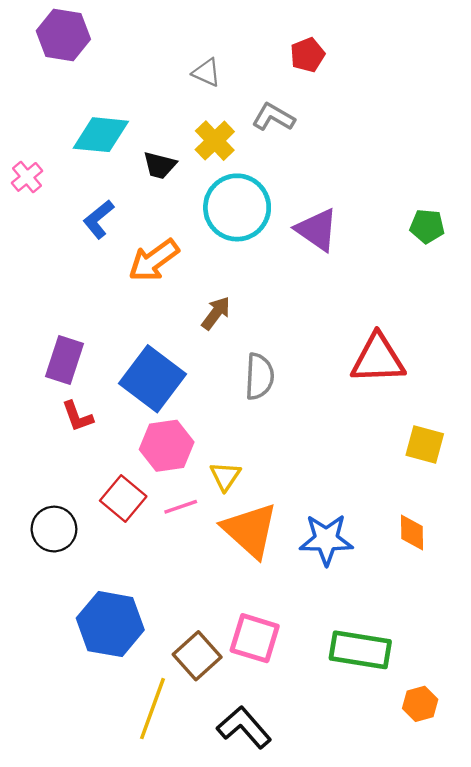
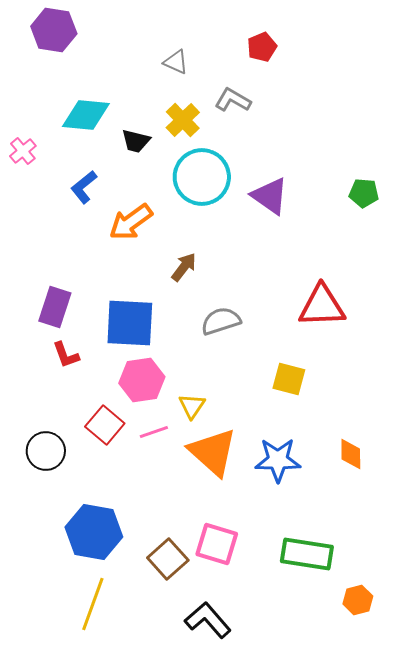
gray semicircle: (259, 376) -> (221, 321), turned -111
blue square: (153, 379) -> (130, 323), turned -34
yellow square: (425, 445) -> (289, 379), moved
yellow line: (153, 709) -> (93, 604), moved

